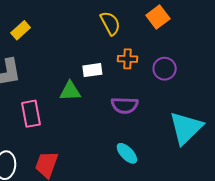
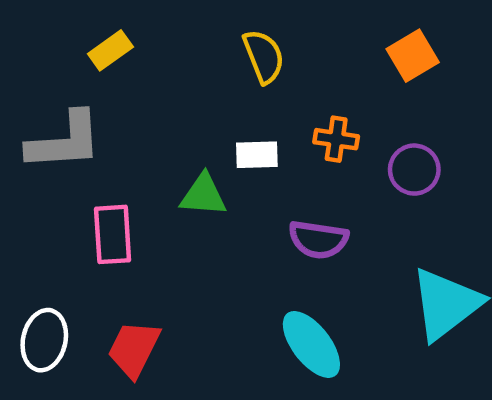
yellow semicircle: (110, 23) -> (264, 56), moved
cyan ellipse: (127, 153) -> (311, 344), size x1.4

